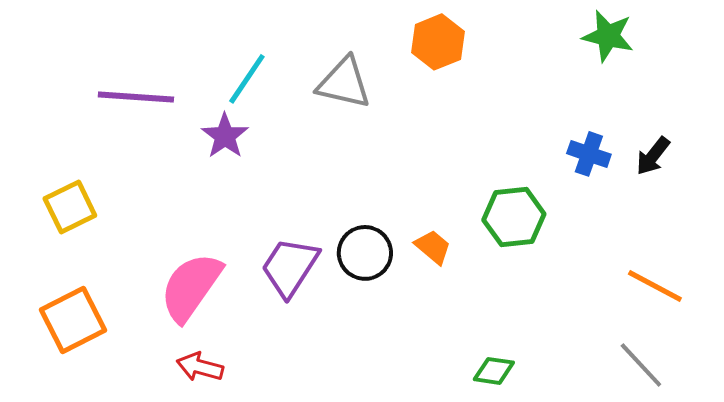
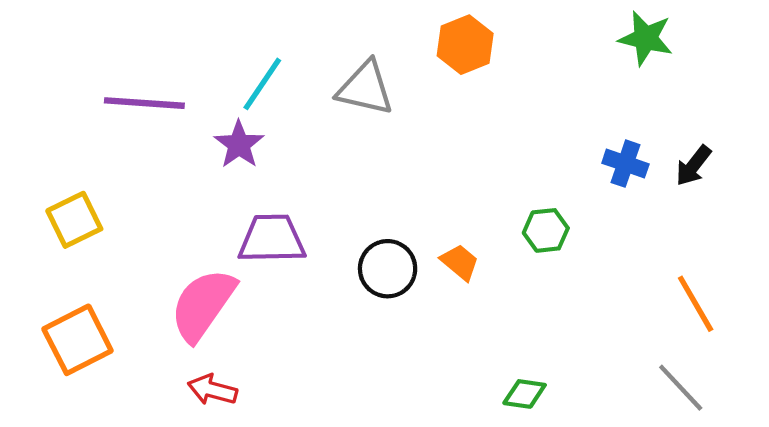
green hexagon: (514, 217) -> (546, 230), size x0.7
purple trapezoid: (290, 267) -> (272, 239), moved, turned 56
orange line: (655, 286) -> (696, 304), turned 32

